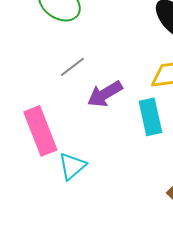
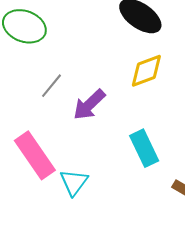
cyan rectangle: (150, 117) -> (144, 148), moved

